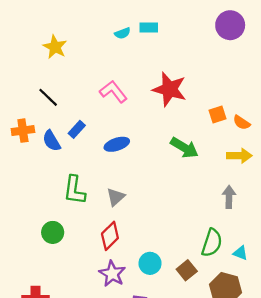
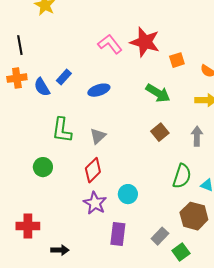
pink L-shape: (113, 92) -> (110, 44), moved
black line: (48, 97) -> (20, 45), moved, turned 36
orange square: (218, 115) -> (177, 60), moved
brown square: (187, 270) -> (160, 132), moved

